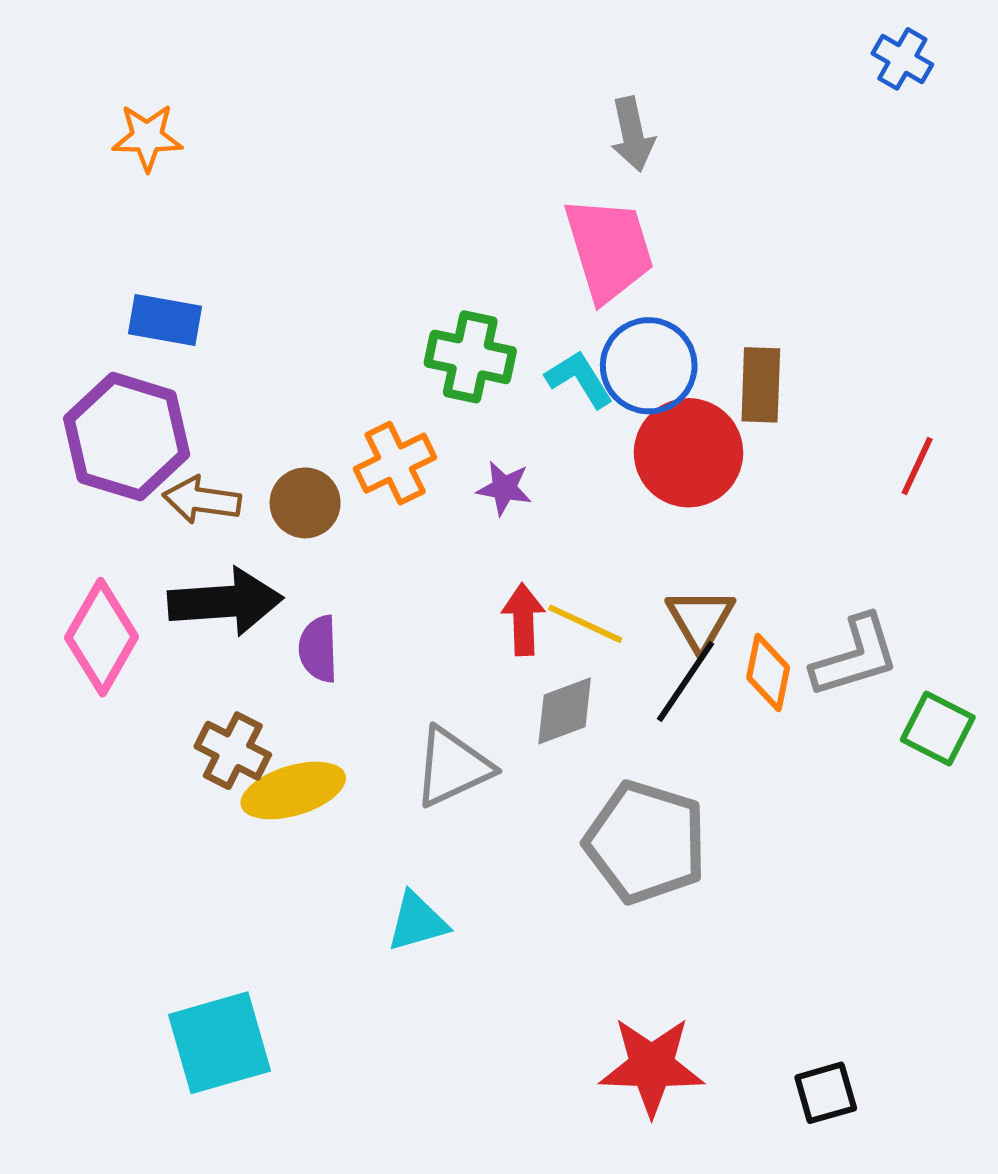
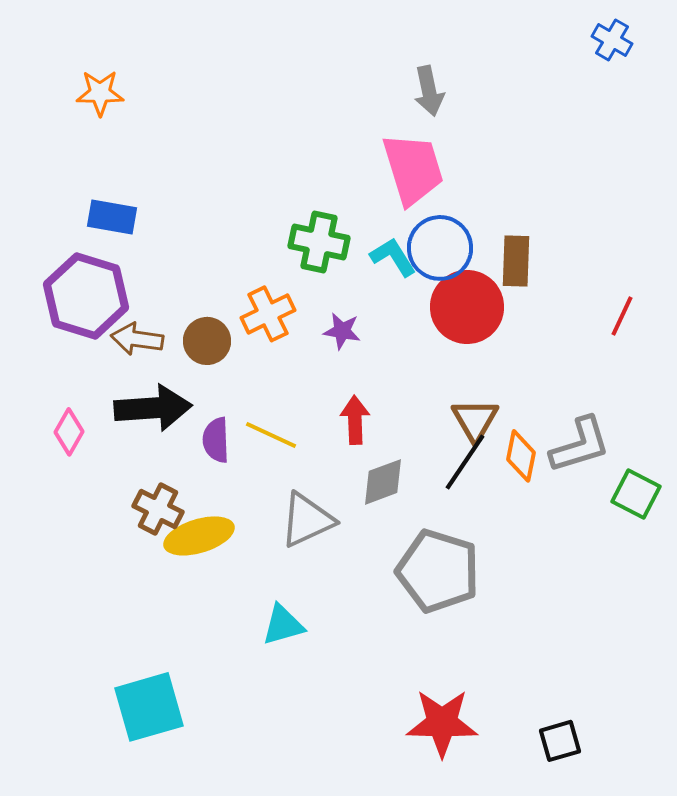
yellow line: (585, 624) -> (271, 435), moved
pink diamond: (102, 637) -> (69, 432), size x0.6

